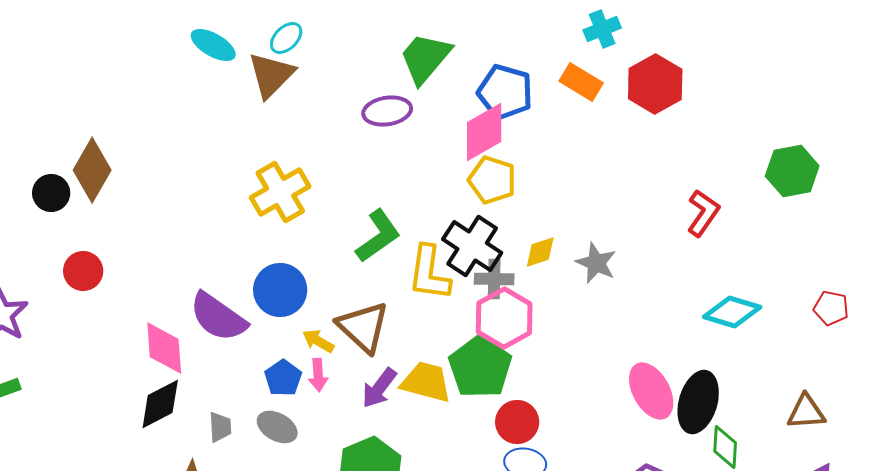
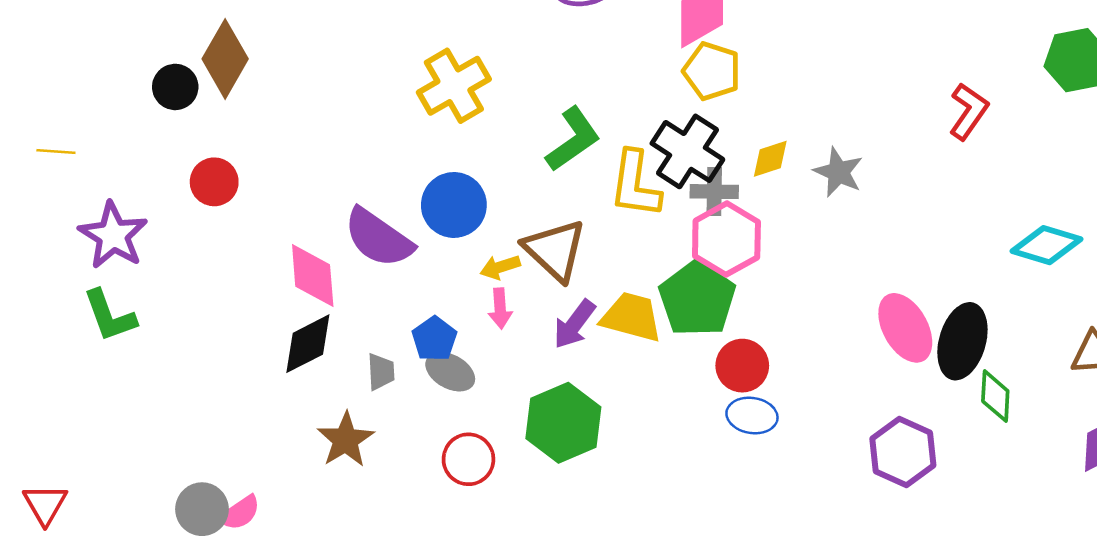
cyan diamond: (732, 312) -> (1046, 245), moved
yellow arrow: (318, 341) -> (500, 267), turned -48
blue pentagon: (283, 378) -> (434, 339), moved

